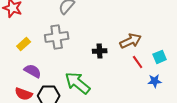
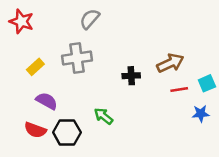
red line: (138, 62) -> (179, 90), turned -64
green arrow: (78, 83) -> (103, 116), size x0.6

